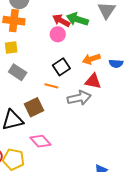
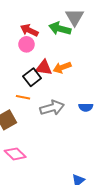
green arrow: (77, 19) -> (60, 29), moved
blue semicircle: (116, 64) -> (86, 107), moved
red triangle: (93, 81) -> (44, 68), moved

